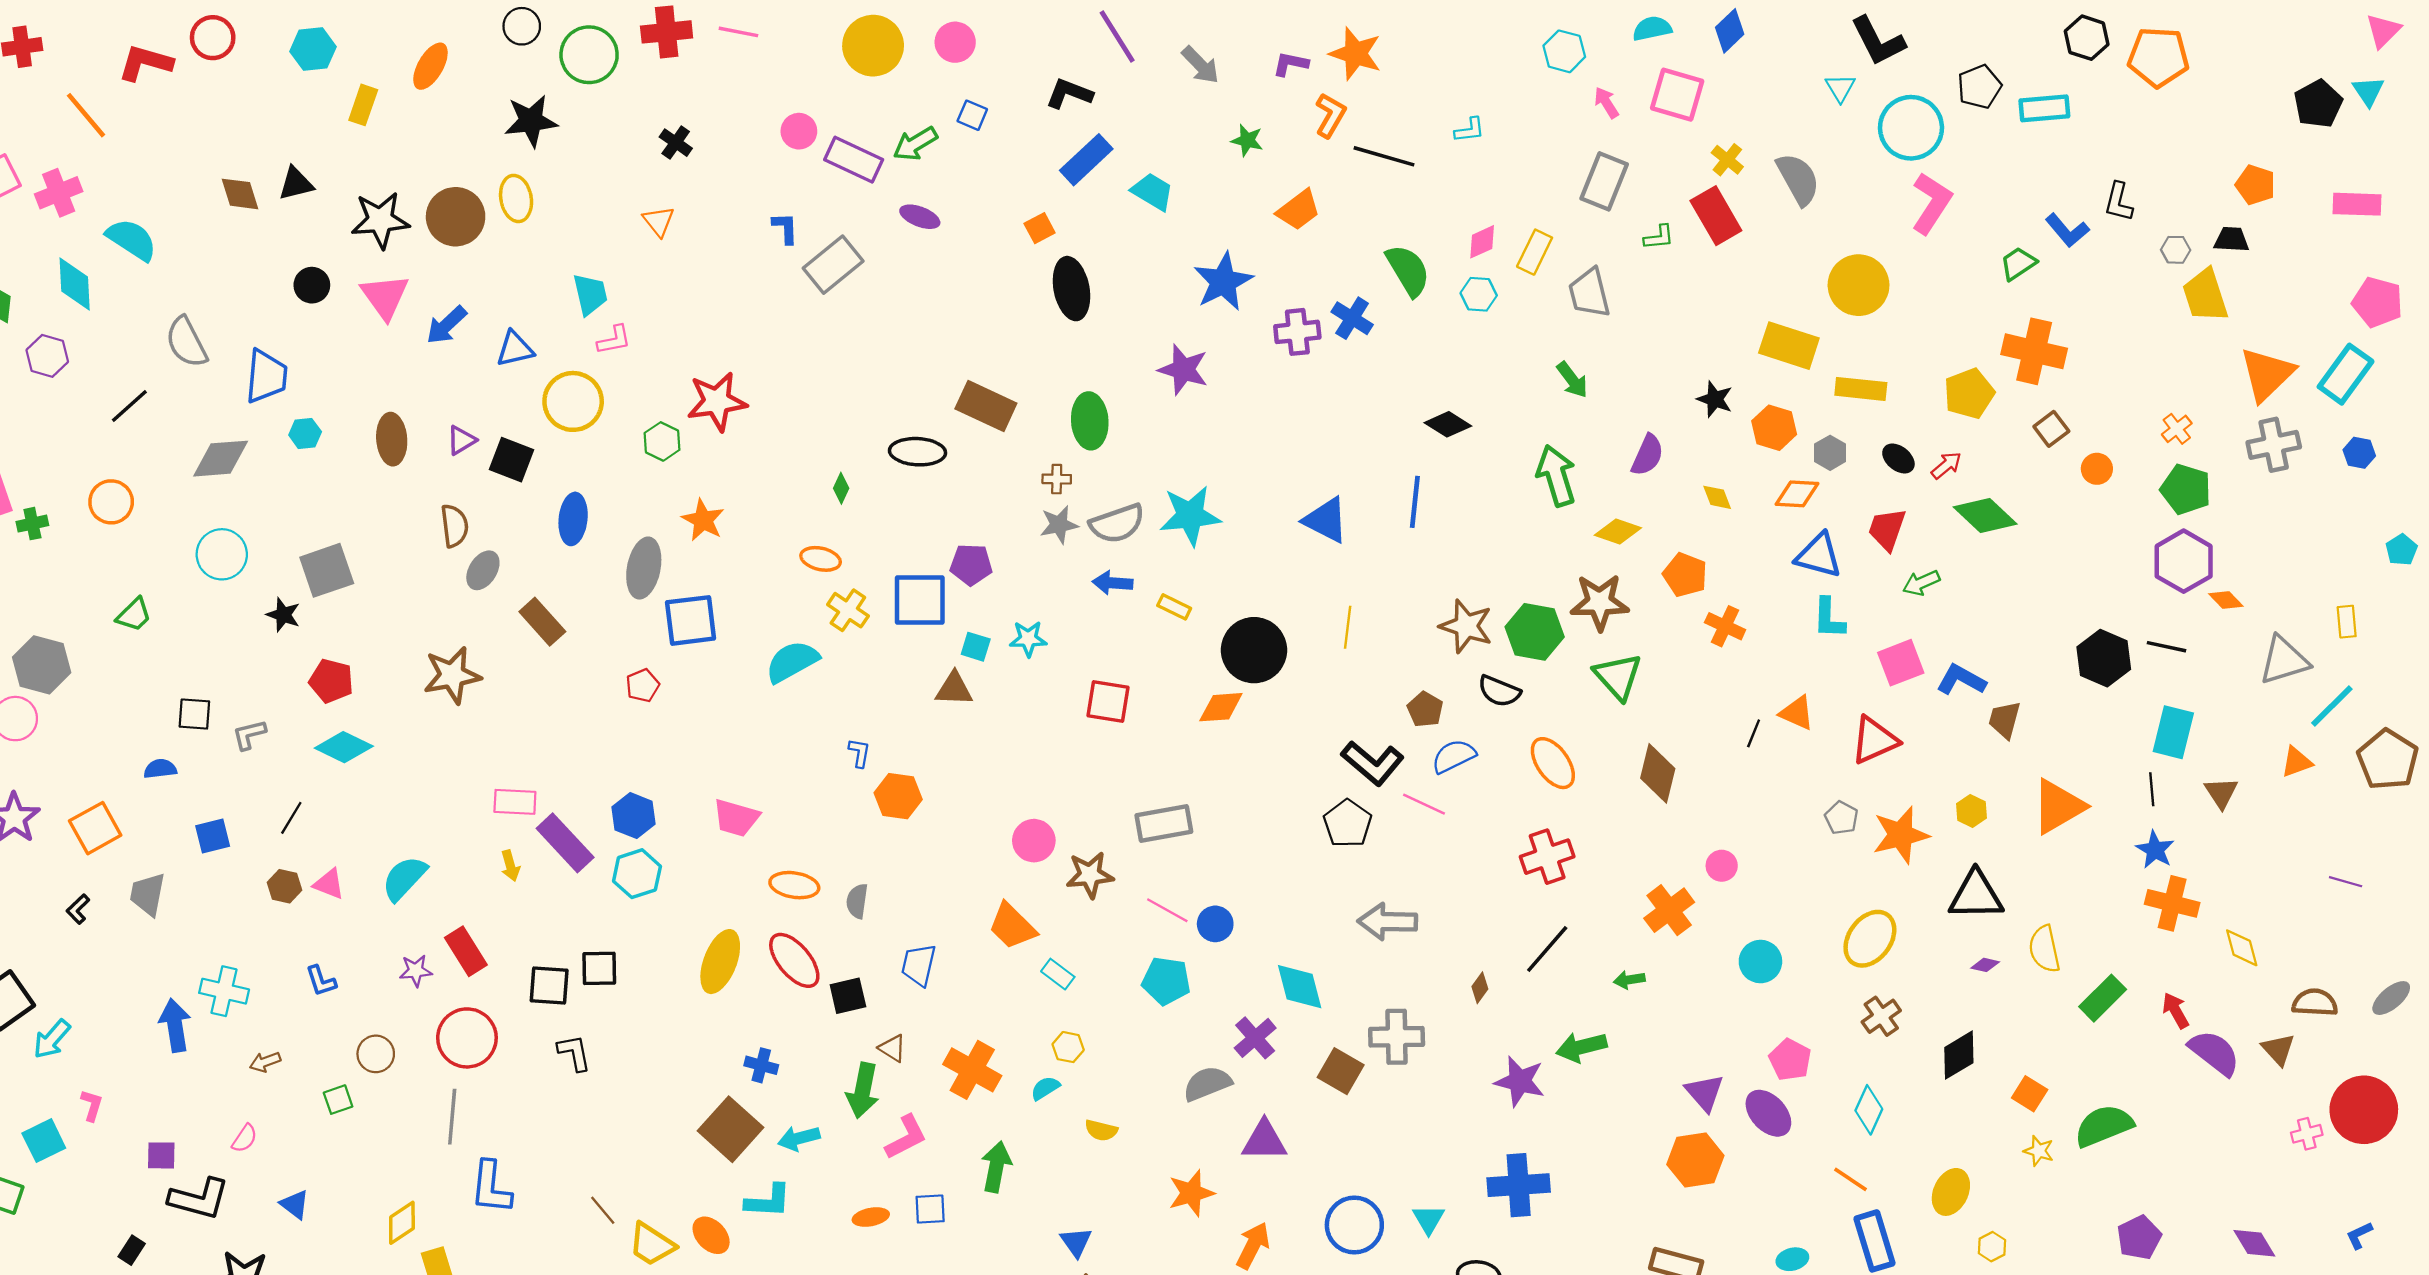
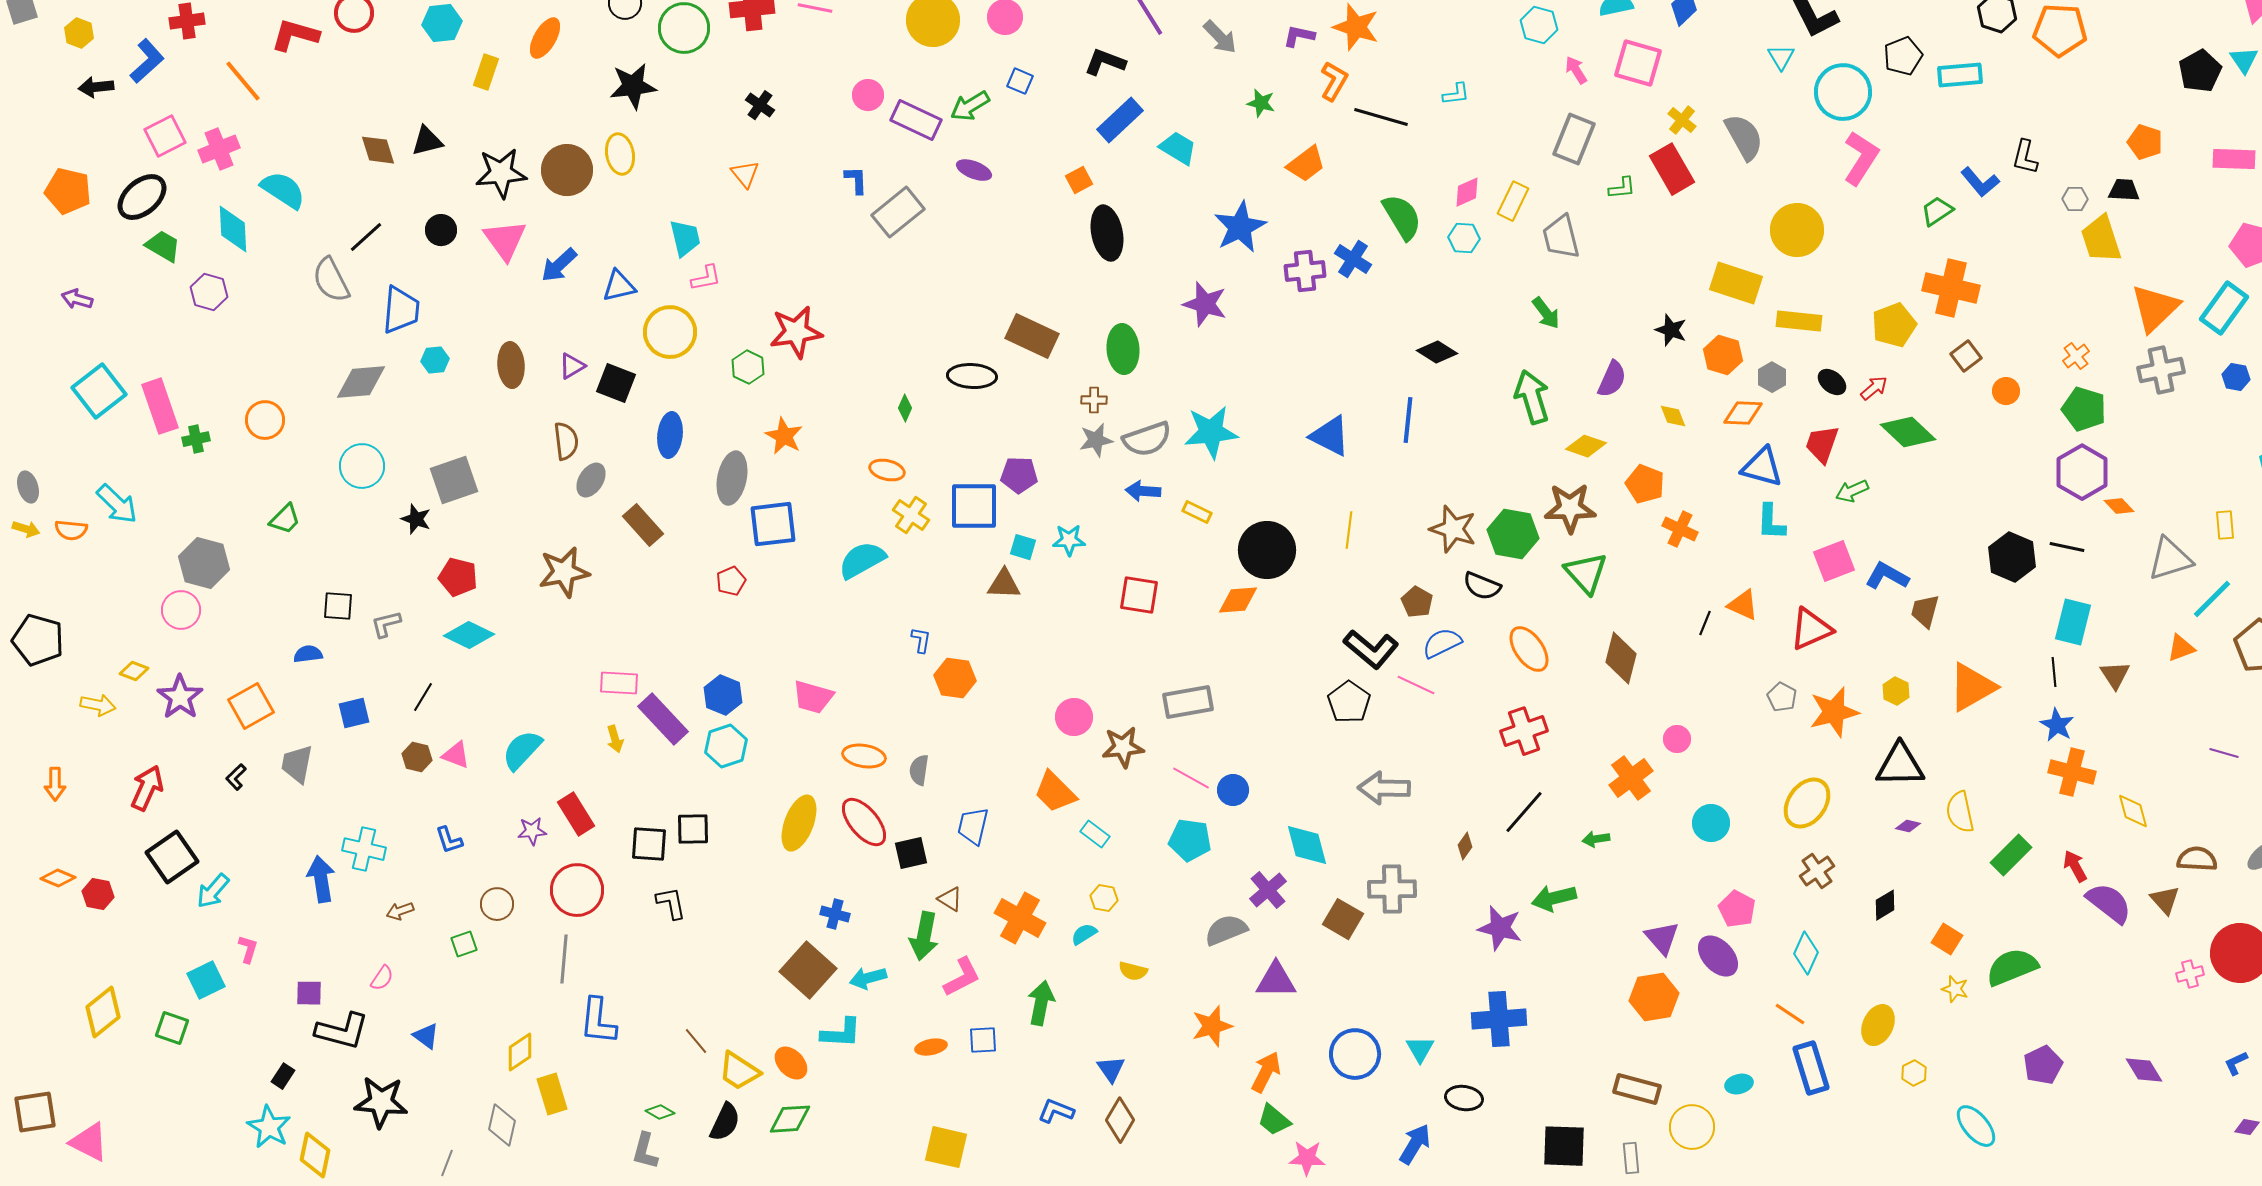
black line: (129, 406) -> (366, 237), moved
black diamond: (1959, 1055) -> (1885, 905), size x0.7

